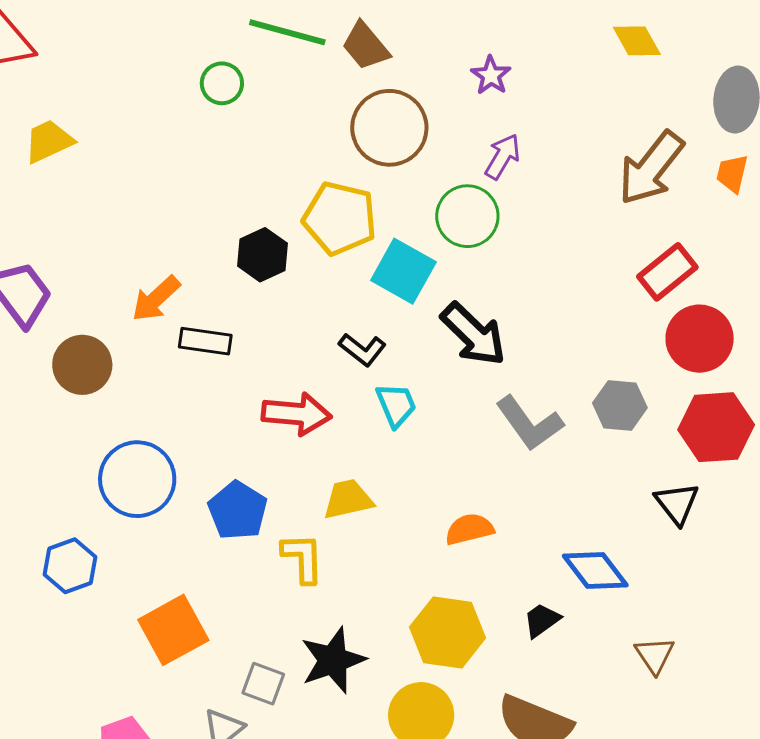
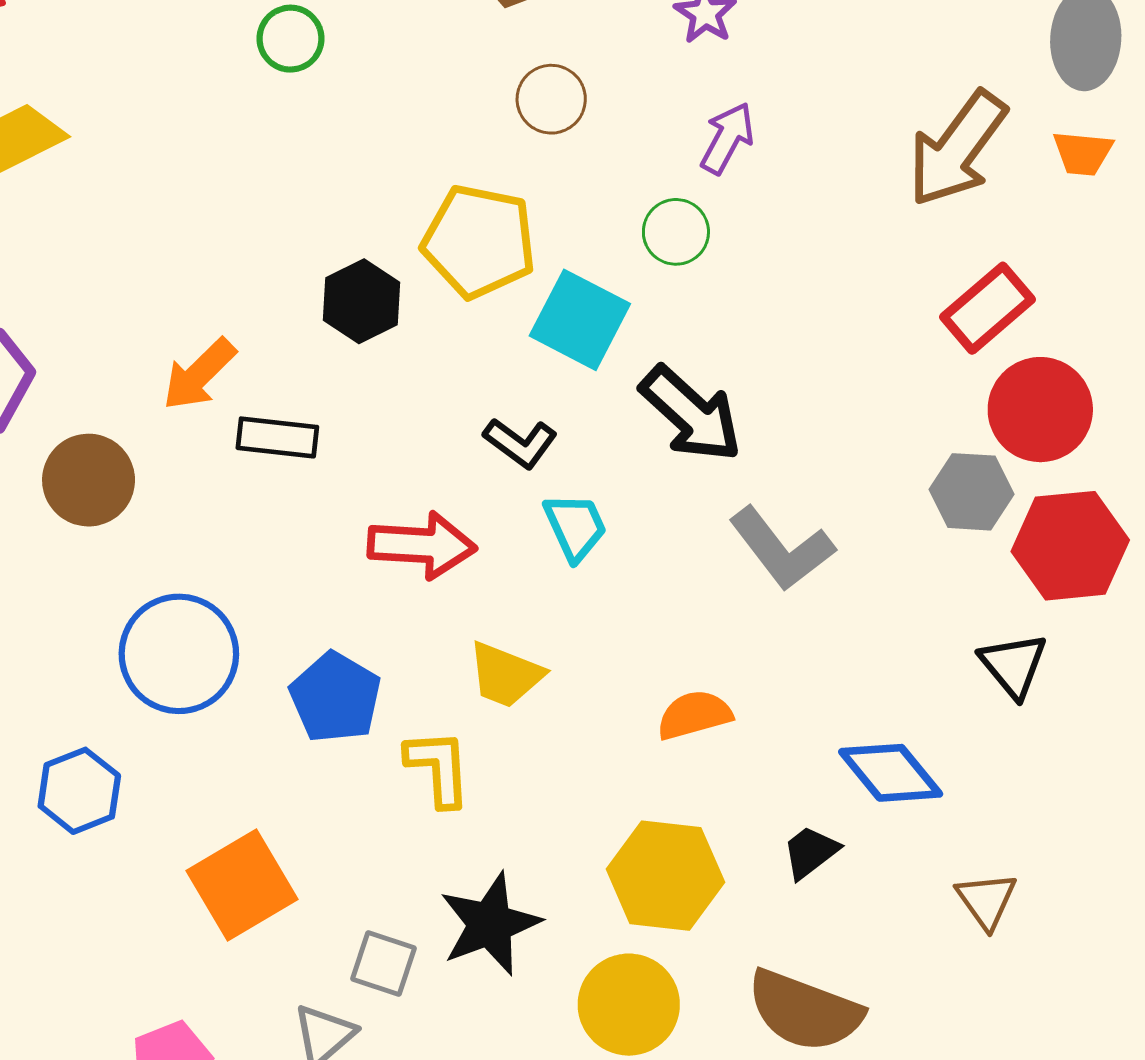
brown circle: (389, 128) -> (551, 99), size x0.6
orange trapezoid: (732, 174) -> (1083, 153), turned -96
green circle: (467, 216) -> (676, 232), size x0.7
gray hexagon: (620, 405) -> (971, 492), moved
yellow trapezoid: (348, 499) -> (505, 675), turned -144

